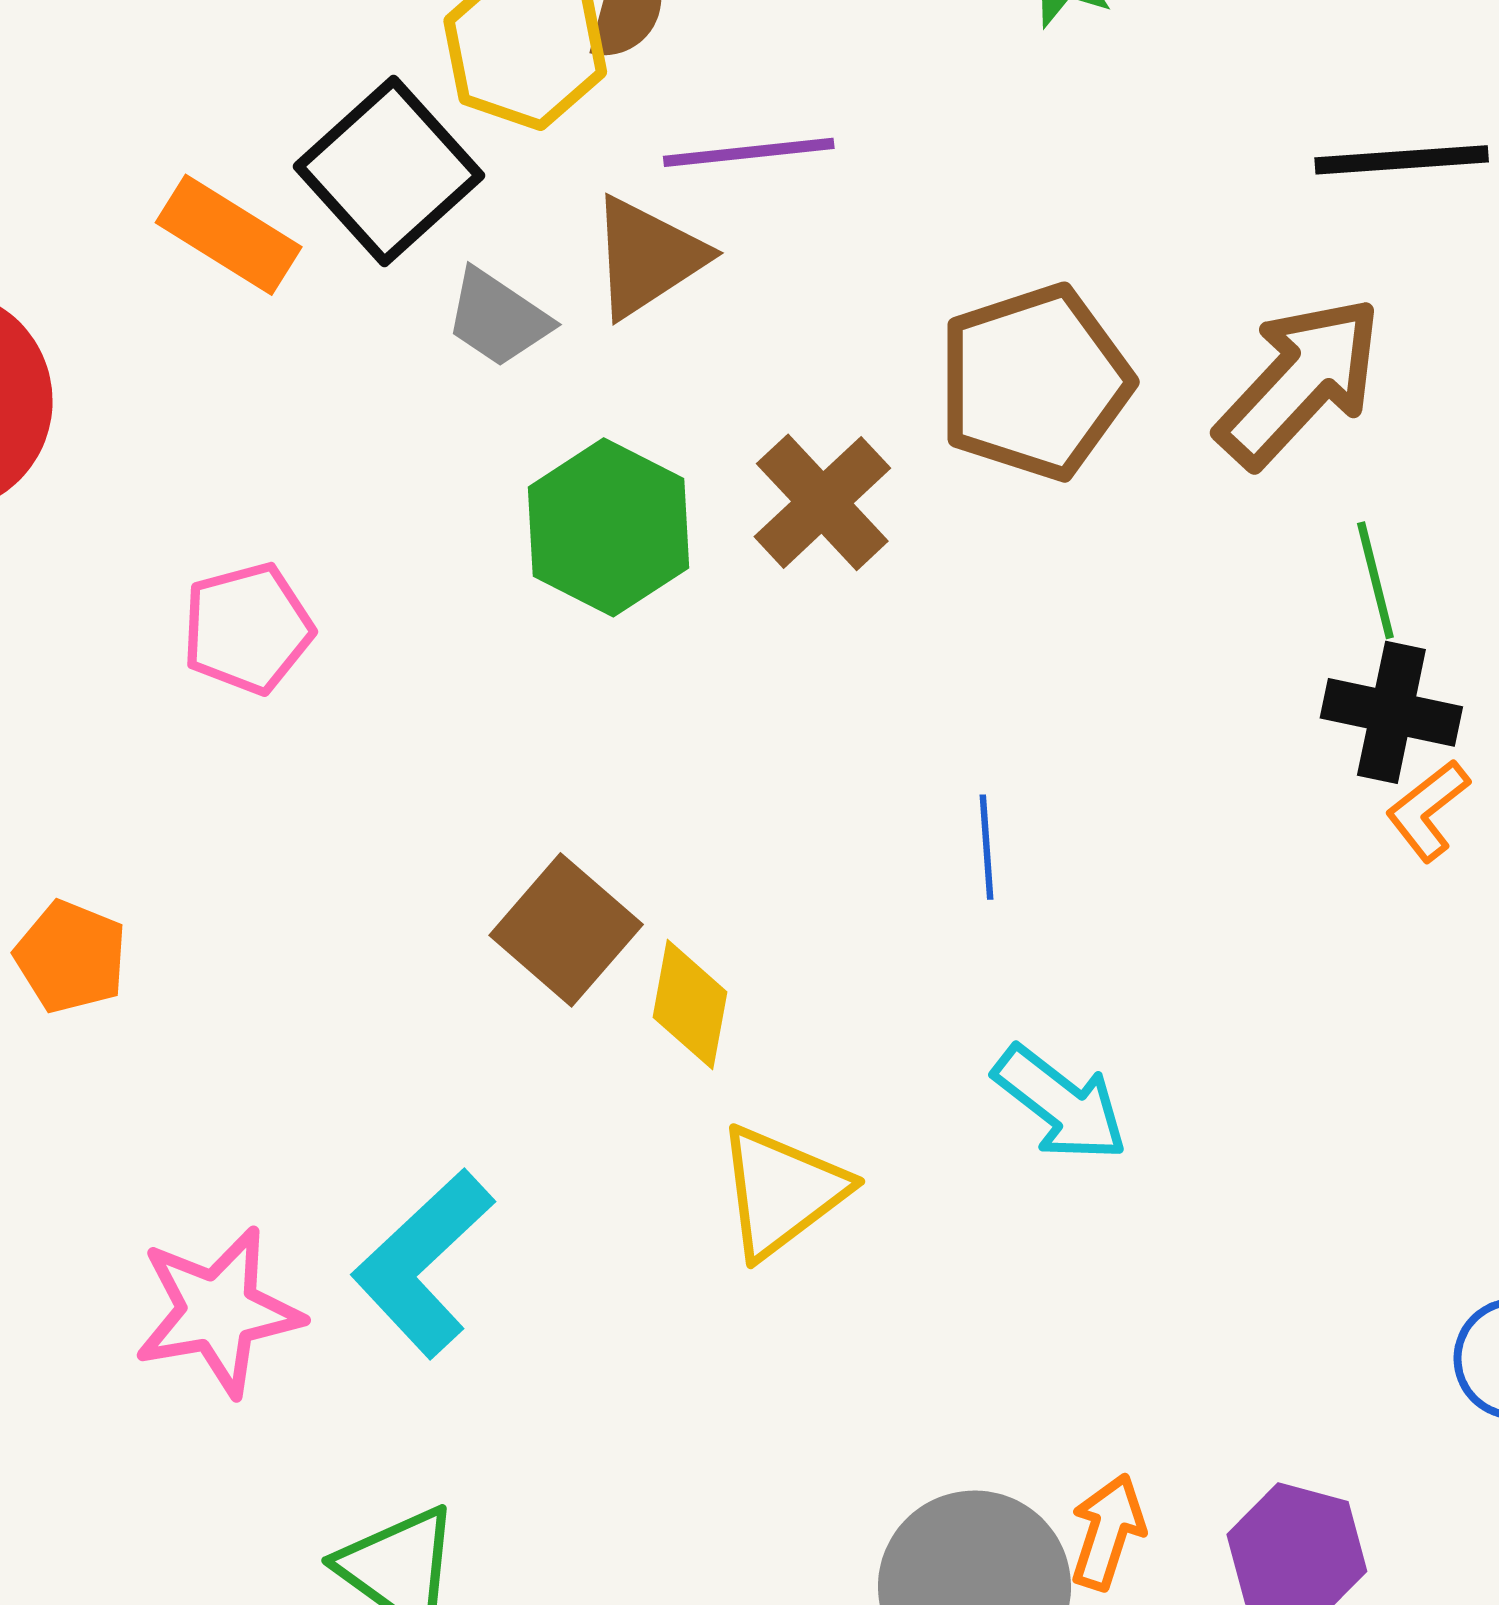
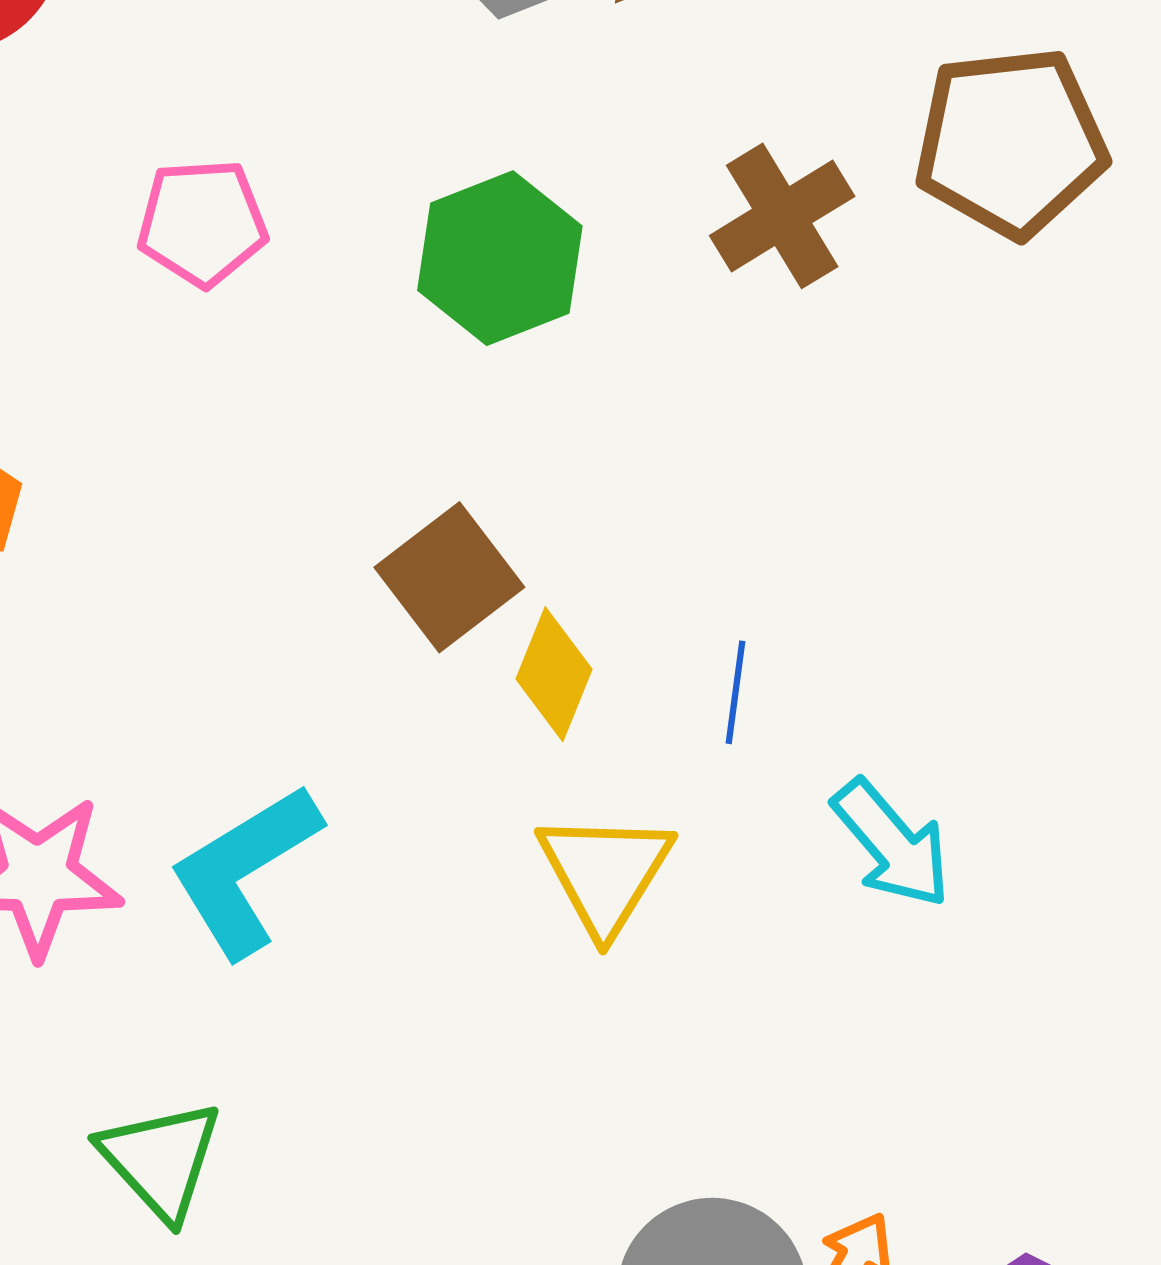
green hexagon: (608, 527) -> (500, 258), moved
blue line: (987, 847) -> (735, 692), moved
yellow triangle: (782, 1191) -> (605, 873), turned -33

